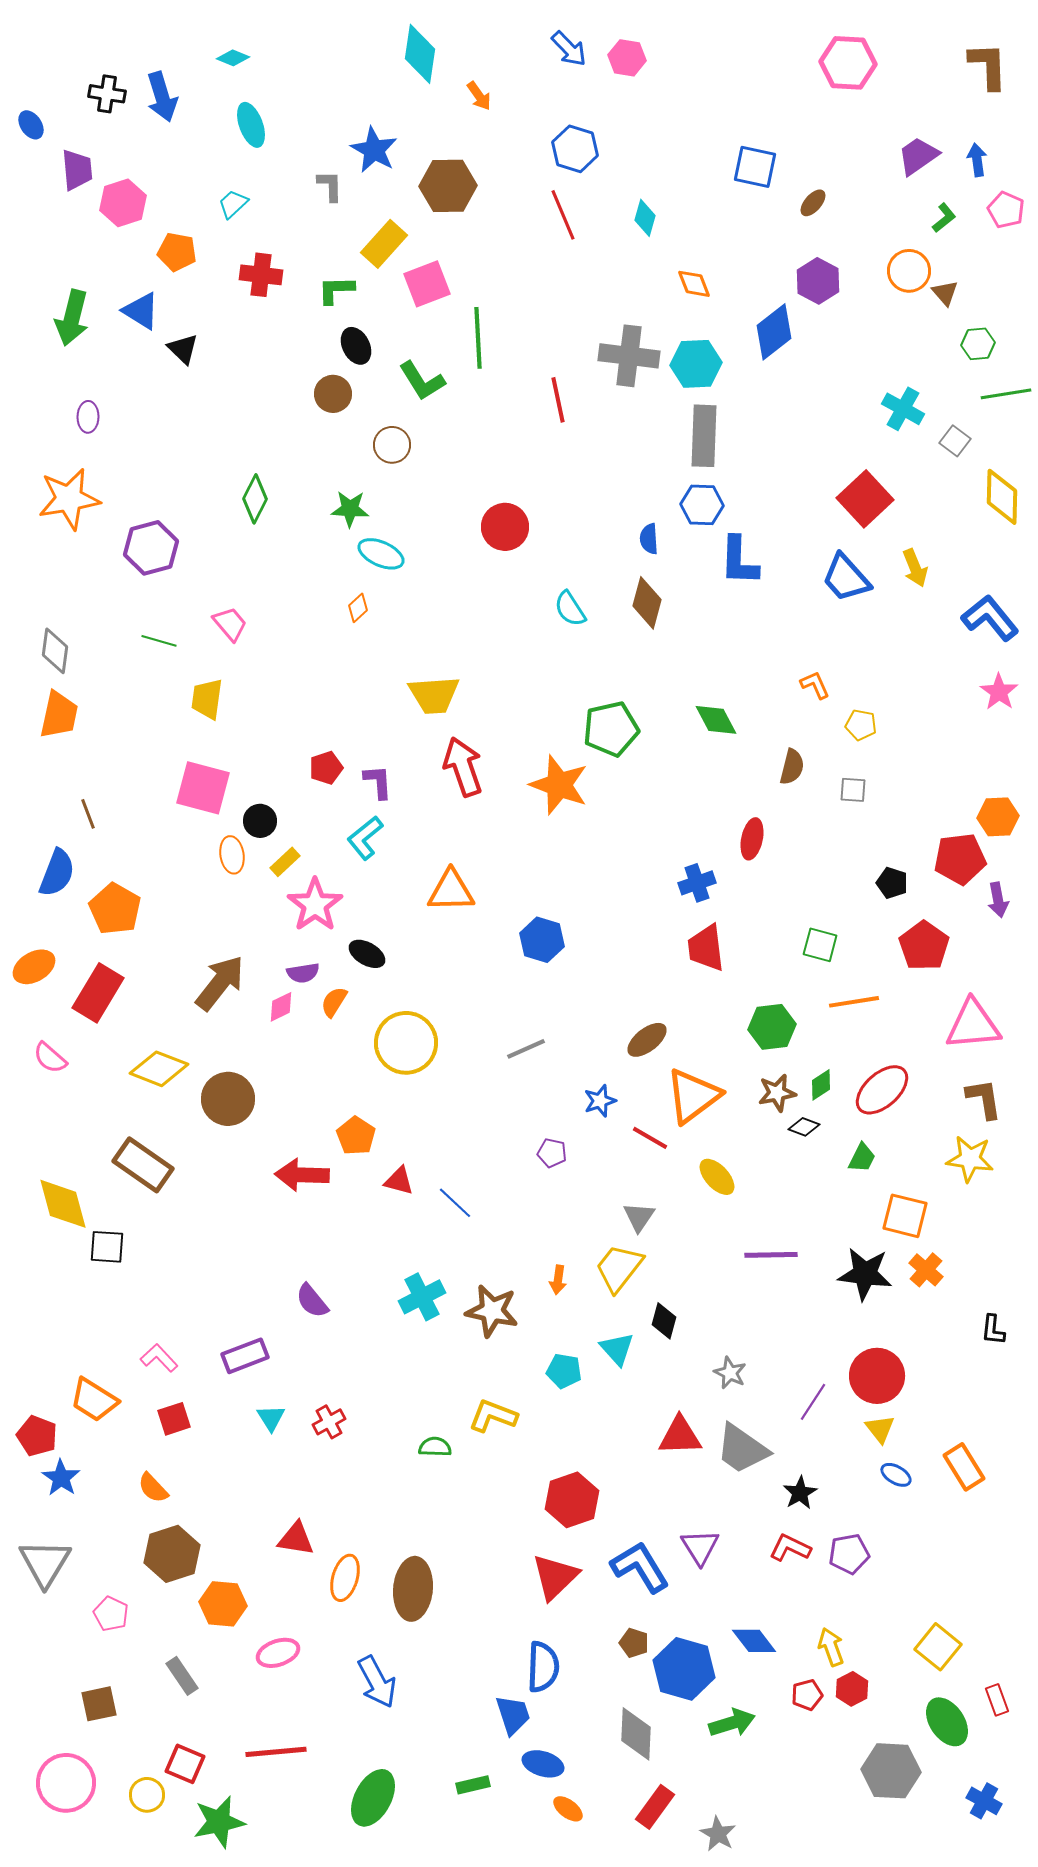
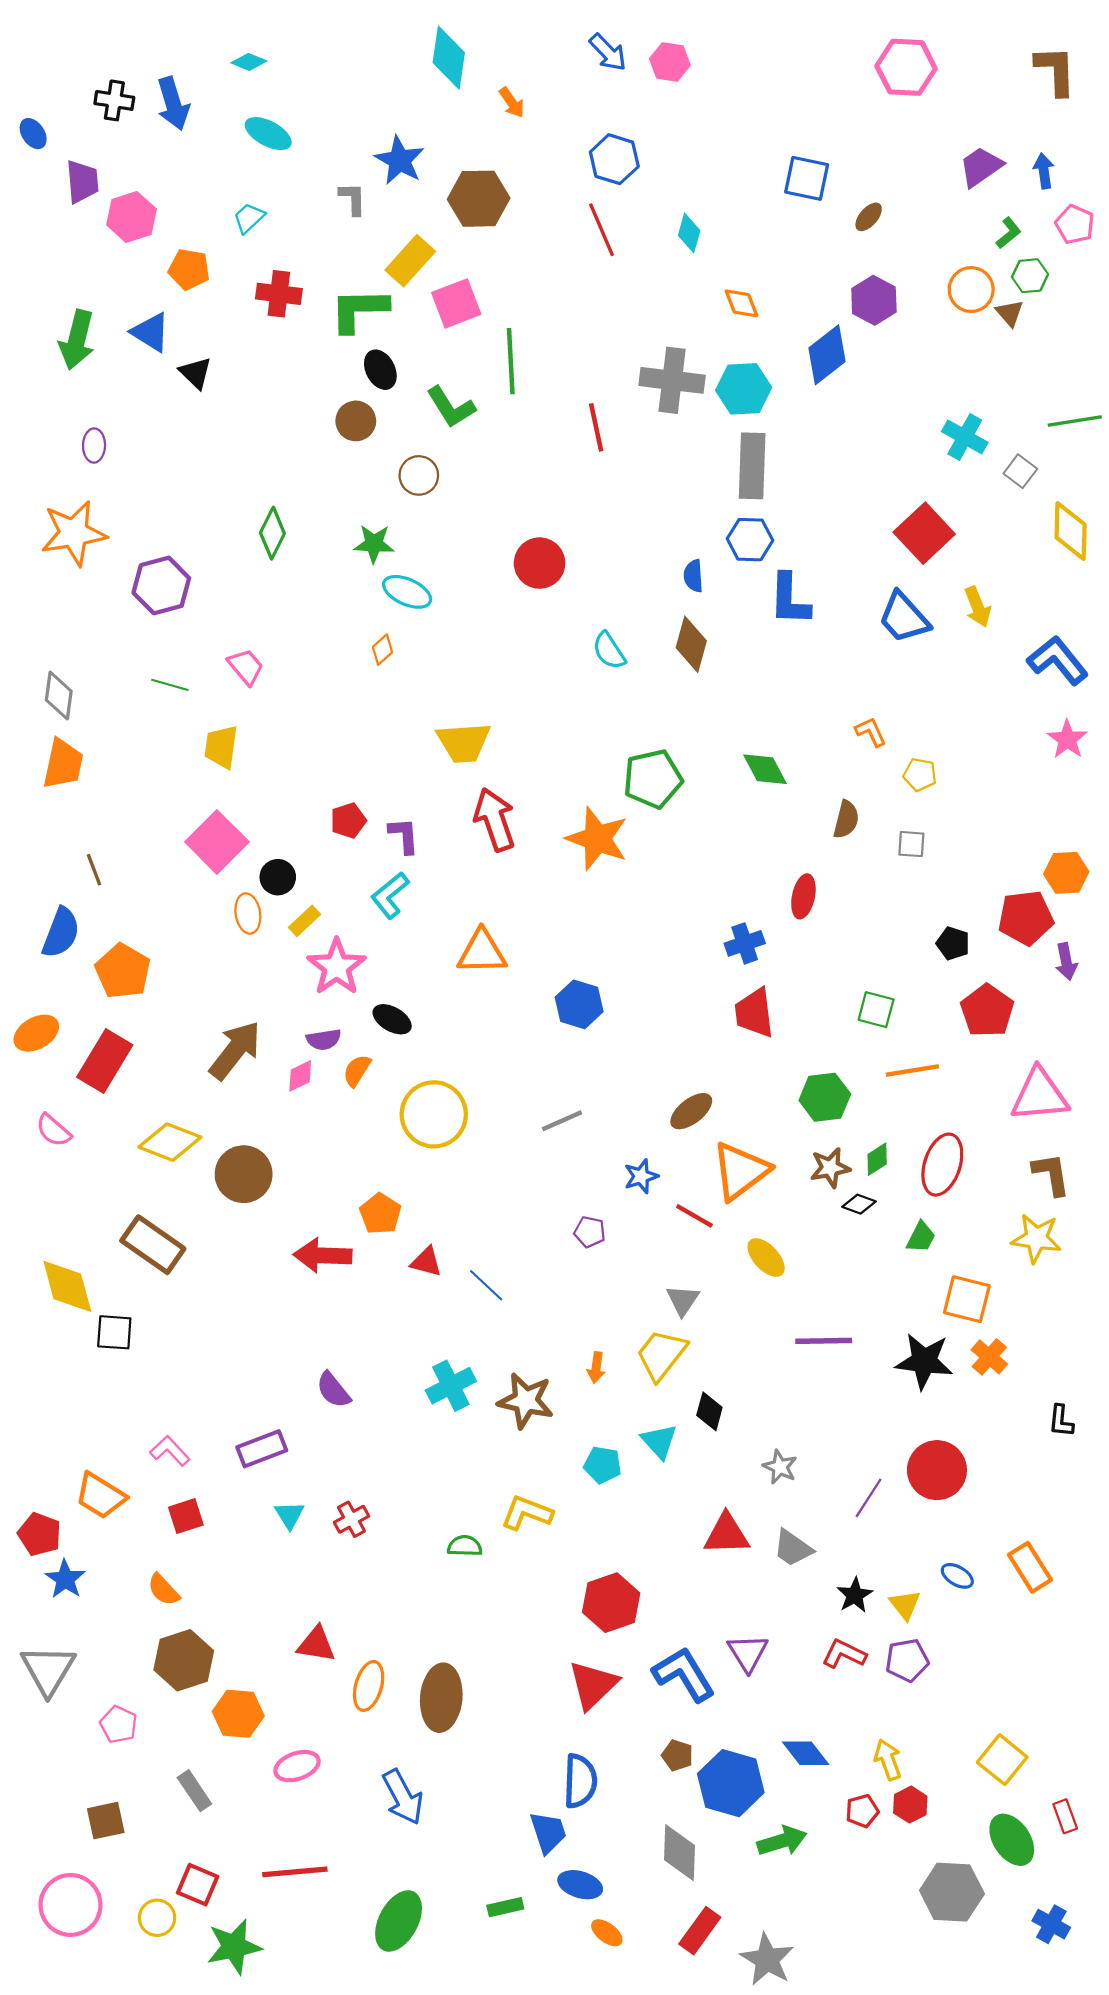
cyan ellipse: (251, 125) -> (268, 134), turned -42
green L-shape: (336, 290) -> (359, 310), size x1.5
green hexagon: (978, 344) -> (1030, 276), moved
pink square: (203, 788) -> (217, 842), turned 30
red ellipse: (882, 1090) -> (942, 1165), turned -30
yellow triangle: (880, 1429) -> (905, 1605), moved
gray trapezoid: (742, 1449) -> (793, 1548), size x0.7
gray star: (718, 1834) -> (767, 1959), size x1.4

